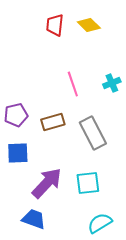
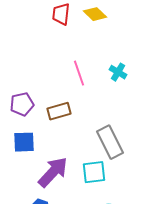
cyan cross: (112, 83) -> (118, 72), turned -36
gray rectangle: (93, 133) -> (110, 142), moved

